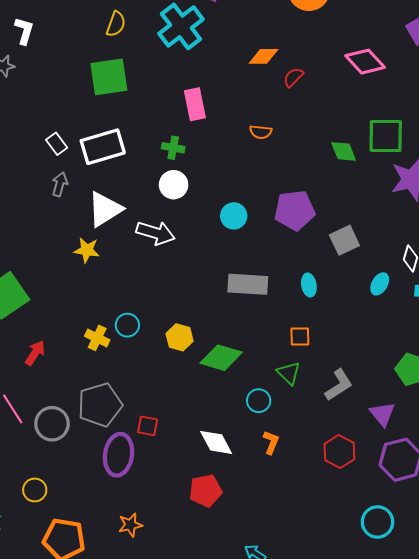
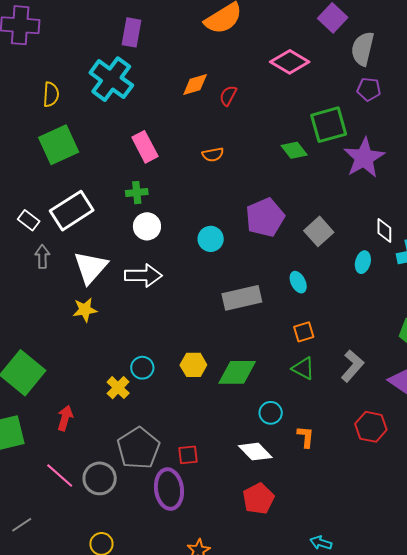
yellow cross: (97, 338) -> (118, 388), turned 35
cyan circle: (259, 401) -> (271, 413), moved

